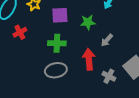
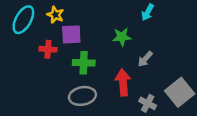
purple square: (60, 15) -> (71, 34), moved
red cross: (20, 32) -> (48, 49), moved, turned 32

